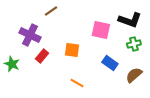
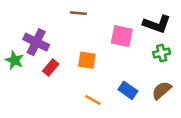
brown line: (51, 11) -> (78, 13), moved, turned 40
blue rectangle: (110, 63) -> (128, 90), moved
green star: (12, 64) -> (14, 60), moved

